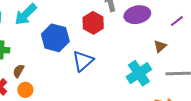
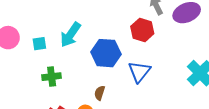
brown semicircle: (18, 71) -> (100, 93), moved

